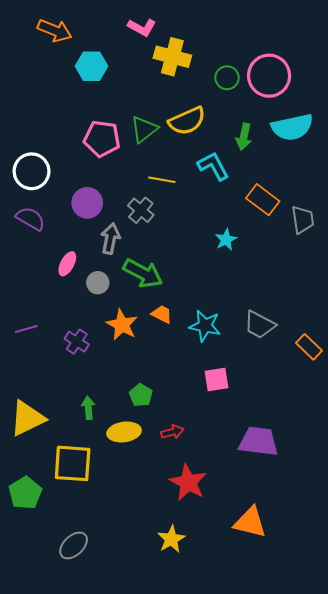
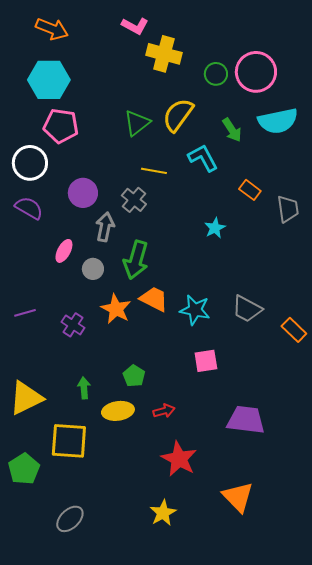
cyan hexagon: (91, 66) -> (49, 80), moved, size x1.4
yellow semicircle: (187, 121) -> (178, 115), turned 150
green arrow: (244, 137) -> (232, 130), turned -45
pink pentagon: (102, 139) -> (61, 126), moved
orange rectangle: (263, 200) -> (250, 190), size x0.7
green arrow: (143, 273) -> (136, 260), turned 78
orange trapezoid: (162, 314) -> (154, 299), size x1.4
orange triangle: (250, 522) -> (238, 497), turned 32

